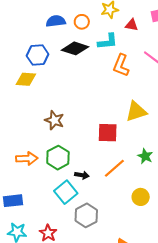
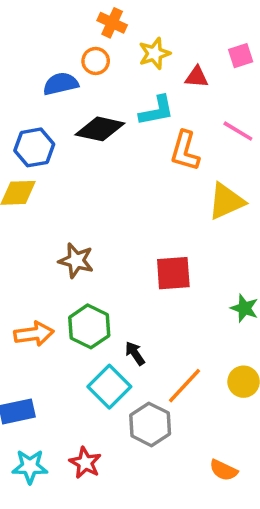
orange circle: (82, 22) -> (96, 61), moved
yellow triangle: (136, 111) -> (226, 201), moved
orange line: (114, 168) -> (185, 386), moved
black arrow: (82, 175) -> (135, 353), turned -128

